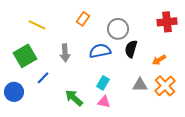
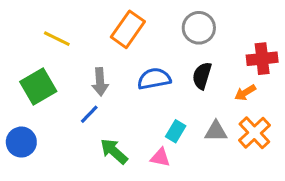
orange rectangle: (83, 19) -> (128, 29), size x1.6
red cross: (167, 22) -> (262, 59), moved
gray circle: (118, 29) -> (199, 28), moved
blue line: (43, 78) -> (89, 114), moved
cyan rectangle: (103, 83) -> (176, 131), moved

